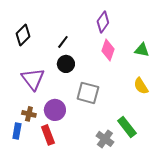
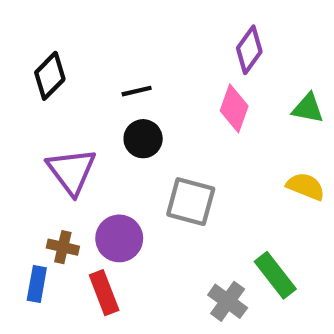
purple diamond: (103, 22) -> (249, 50), moved
black line: (63, 42) -> (137, 91), turned 40
yellow semicircle: (141, 86) -> (306, 186), turned 144

